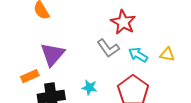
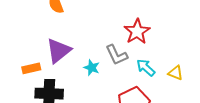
cyan star: (89, 87) -> (92, 68), moved

